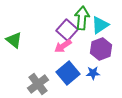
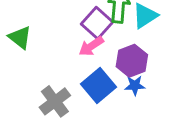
purple hexagon: (101, 49) -> (132, 61), moved

